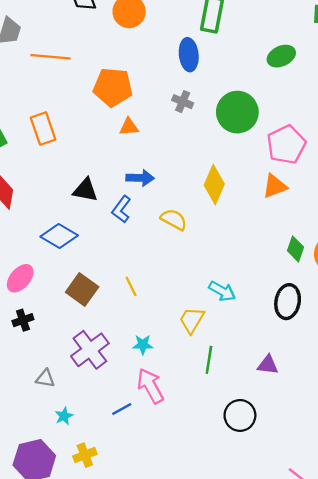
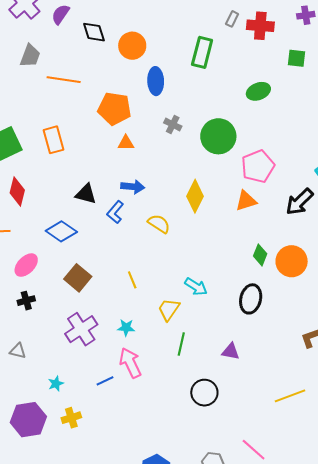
blue ellipse: (189, 55) -> (156, 81), moved
yellow line: (131, 286) -> (132, 280), moved
gray triangle: (45, 378) -> (18, 351), moved

